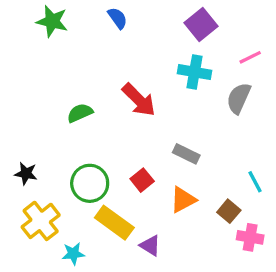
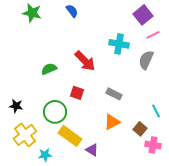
purple square: (201, 25) -> (143, 15), moved
red square: (142, 180) -> (77, 93), moved, turned -32

